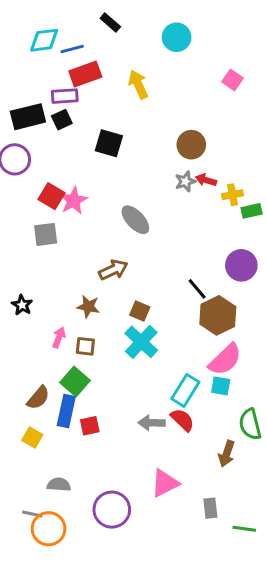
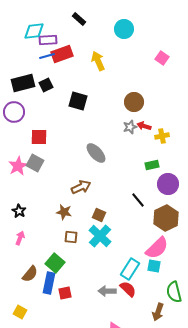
blue line: (72, 49) -> (47, 56), moved
purple rectangle: (65, 96) -> (48, 40), moved
red square: (51, 196) -> (39, 137), turned -30
pink star: (74, 201) -> (18, 166), moved
green rectangle: (252, 211) -> (152, 165), moved
gray square: (46, 234) -> (35, 163), turned 36
brown hexagon: (218, 315) -> (166, 218), moved
pink arrow: (59, 337) -> (20, 238), moved
brown square: (85, 346) -> (71, 237), moved
yellow square: (32, 437) -> (20, 312), moved

